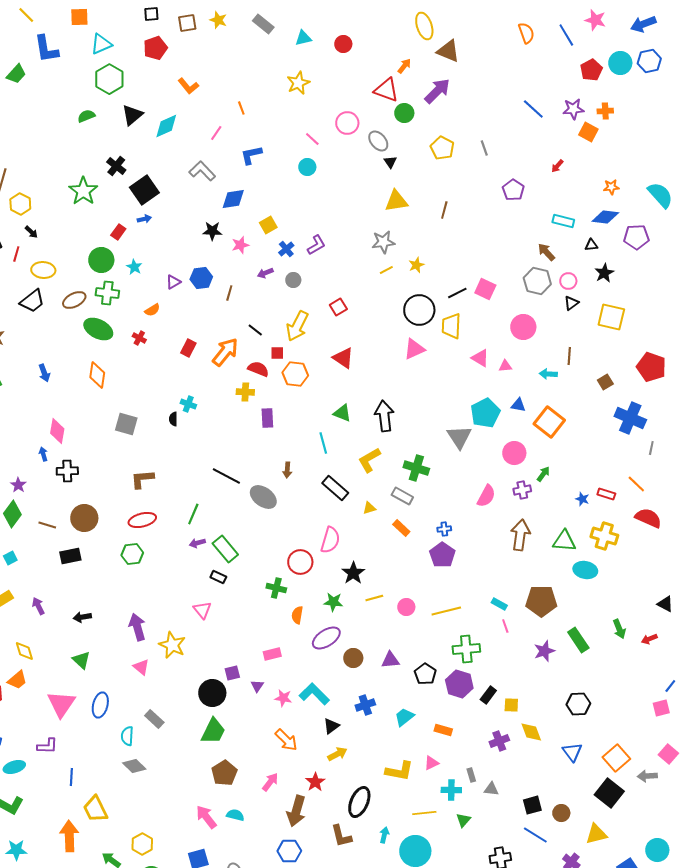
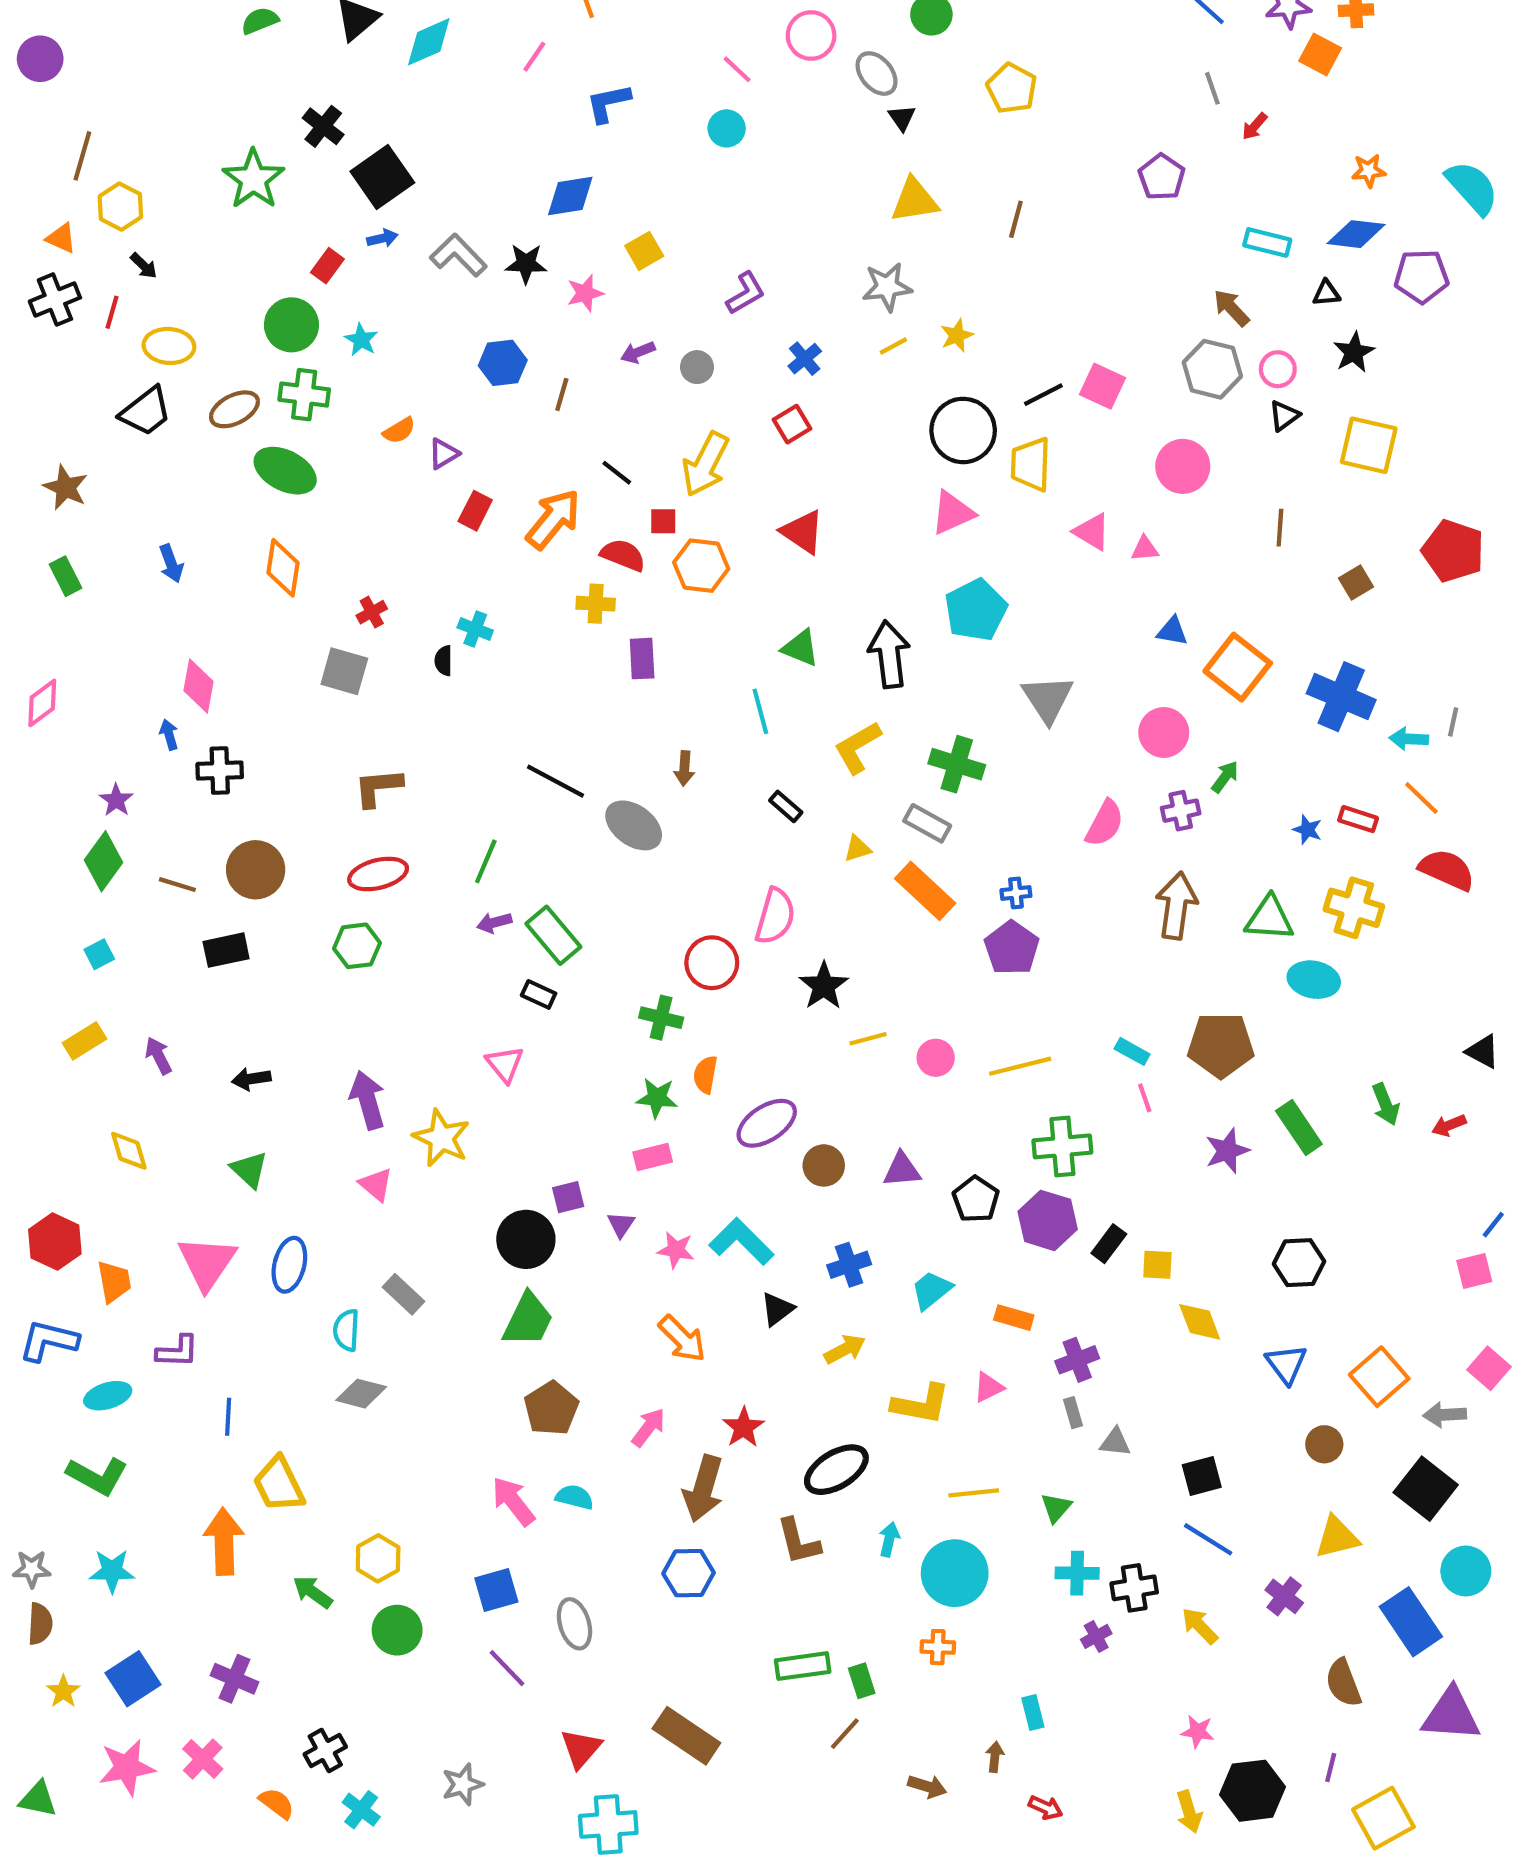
gray line: (484, 148) -> (1212, 88), moved
gray L-shape: (202, 171) -> (458, 255), moved
blue cross: (286, 249) -> (805, 359), moved
purple triangle: (173, 282) -> (444, 454), moved
red cross: (139, 338) -> (372, 612), moved, turned 32
cyan arrow: (548, 374) -> (1409, 739), moved
cyan pentagon: (485, 413) -> (976, 610), moved
blue cross: (630, 418) -> (1341, 697), moved
black rectangle: (335, 488) -> (786, 806), size x0.6
orange rectangle: (401, 528) -> (925, 891), size x1.6
green star: (333, 602) -> (657, 1098), moved
orange trapezoid: (17, 680) -> (114, 1282), moved, turned -60
purple cross: (499, 741) -> (1077, 1360), moved
yellow arrow: (337, 754) -> (845, 1349), moved
gray diamond: (134, 766) -> (361, 1394), turned -30
cyan cross: (451, 790) -> (1077, 1573), moved
black square: (609, 793) -> (1426, 1489), moved
black ellipse: (359, 802) -> (836, 1470), turned 36
brown circle: (561, 813) -> (1324, 1444), moved

